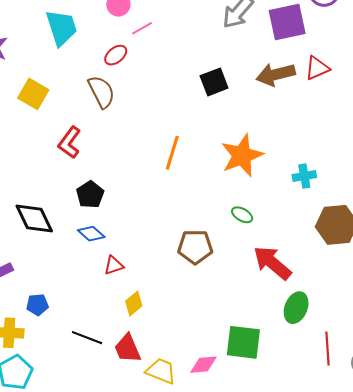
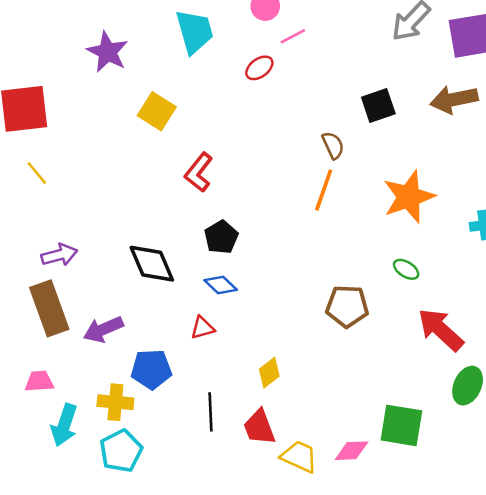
brown semicircle: (101, 92) -> (333, 145), moved, size x0.7
red triangle: (114, 265) -> (203, 328), moved
blue pentagon: (37, 305) -> (151, 369), size x1.5
black line: (87, 338) -> (210, 412), turned 64

